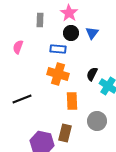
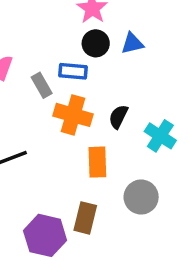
gray rectangle: (40, 20) -> (42, 85), moved, turned -32
blue triangle: (92, 33) -> (132, 43), turned 40
black semicircle: (92, 74) -> (118, 117), moved

